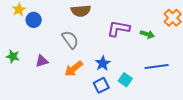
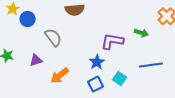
purple L-shape: (118, 29) -> (112, 41), moved
gray semicircle: (70, 40) -> (53, 37), moved
orange arrow: (74, 69) -> (60, 76), moved

